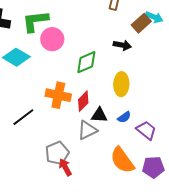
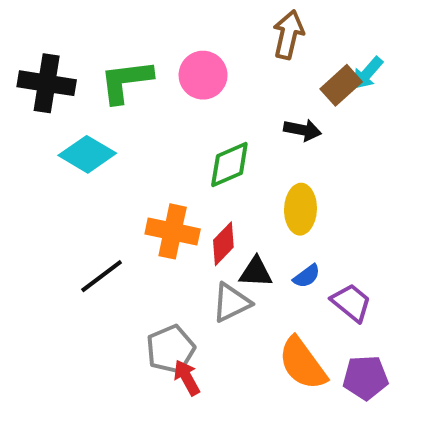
cyan arrow: (154, 17) -> (368, 73), turned 108
pink circle: (52, 39) -> (203, 75), moved

